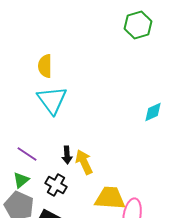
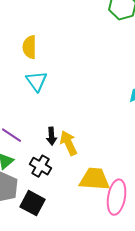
cyan triangle: (52, 100) -> (37, 81), size x0.7

